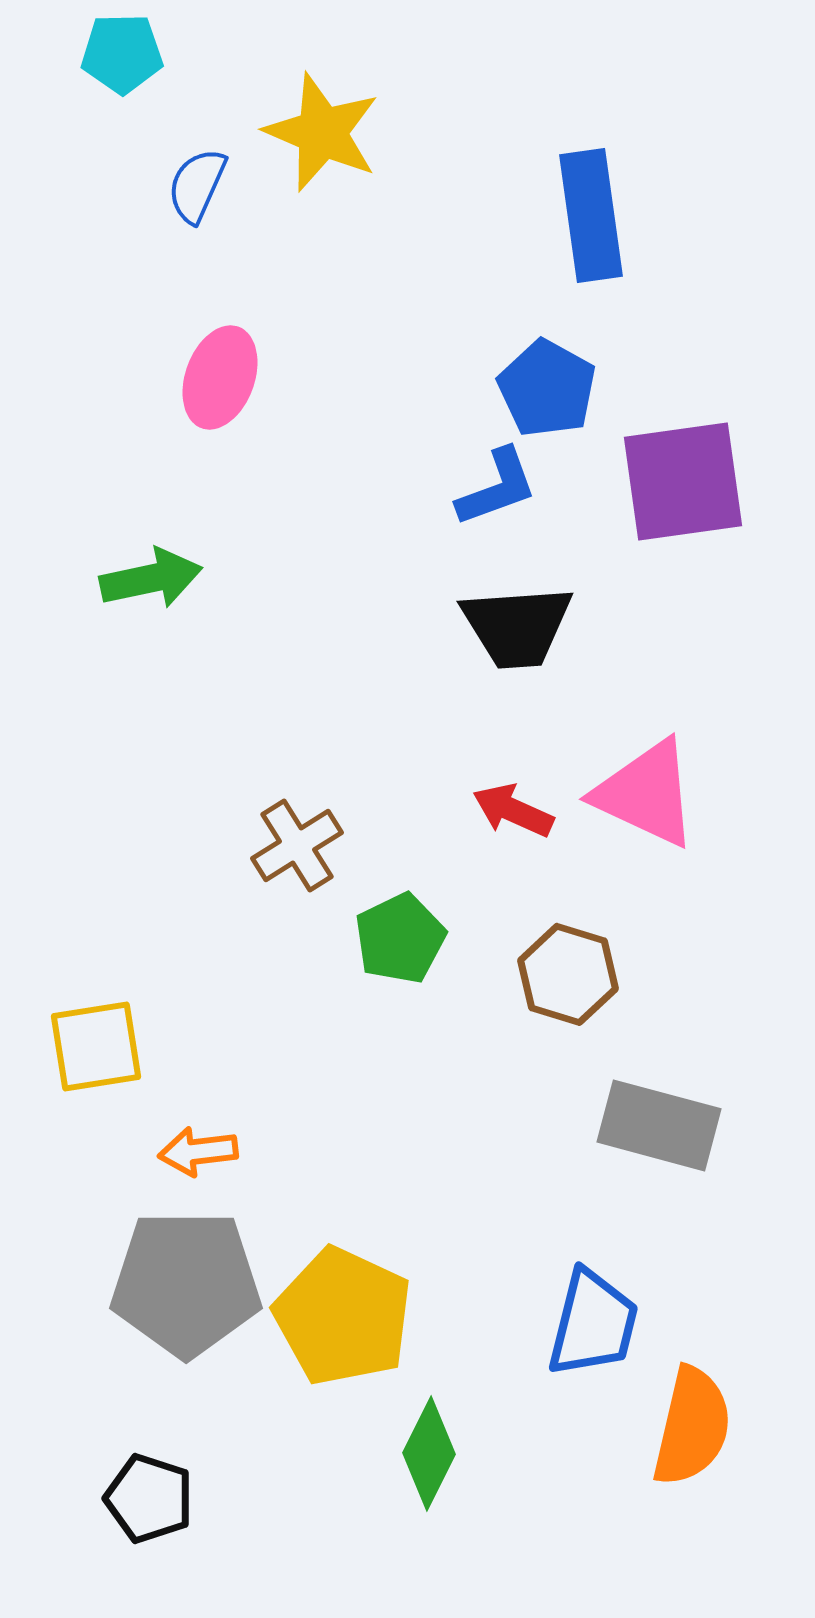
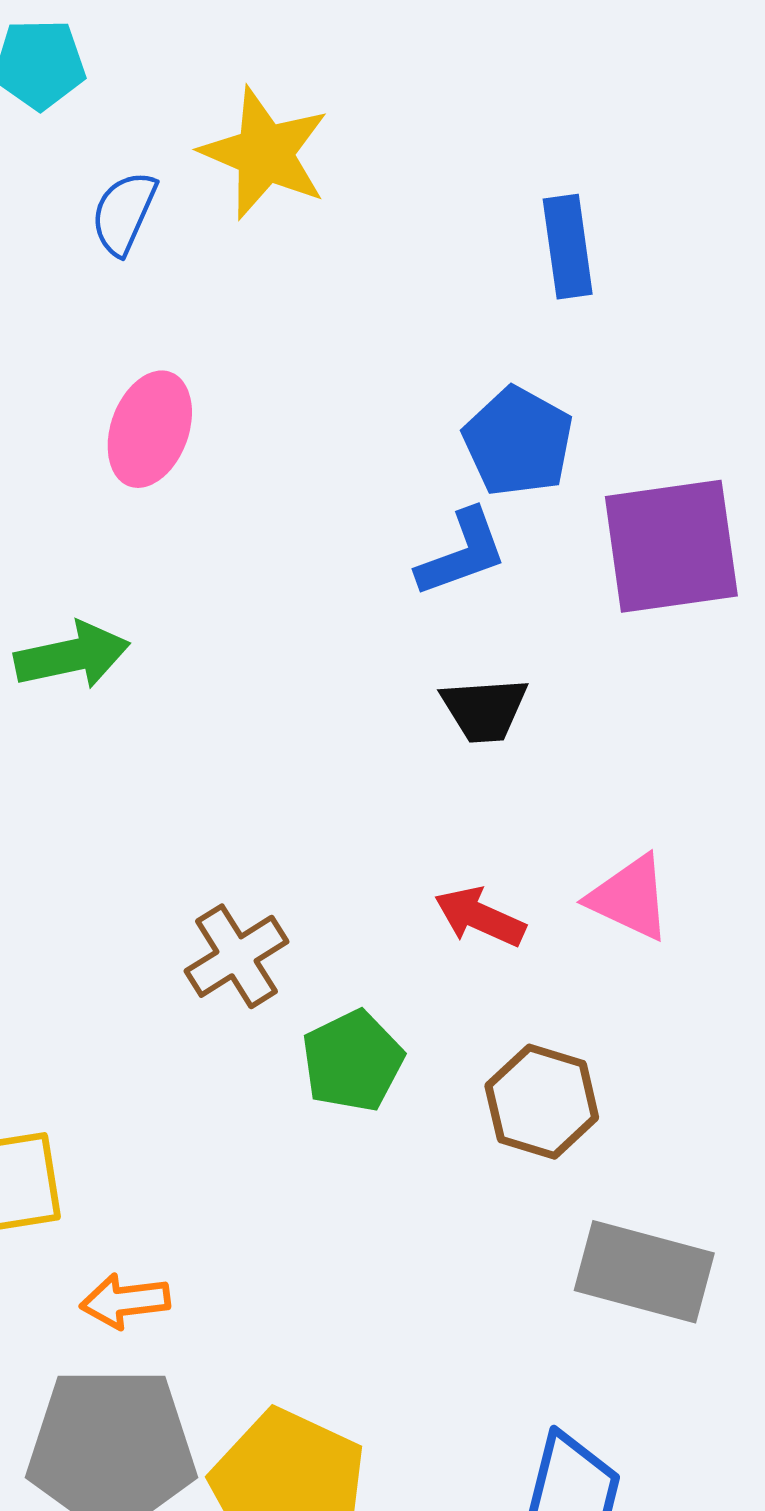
blue rectangle: (591, 215) -> (568, 247), size x0.7
black trapezoid: (517, 626) -> (484, 710), size x0.7
pink triangle: (646, 793) -> (630, 898), size x0.7

